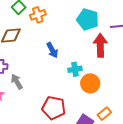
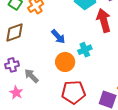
orange circle: (90, 83) -> (65, 62), moved

